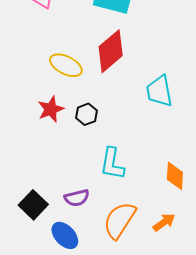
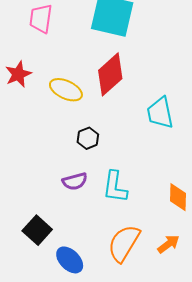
red star: (51, 109) -> (18, 74), moved
purple semicircle: (77, 198) -> (75, 181), moved

